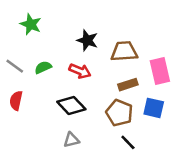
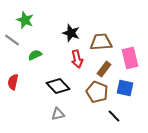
gray line: (15, 66) -> (12, 40), moved
red arrow: (80, 71) -> (77, 59), moved, turned 54
brown rectangle: (128, 85) -> (104, 69), turned -35
black line: (128, 142) -> (114, 116), moved

